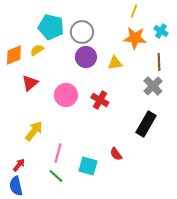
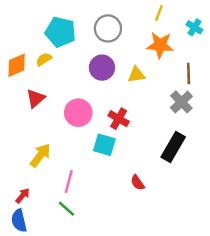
cyan cross: (161, 31) -> (194, 27), moved
gray circle: (82, 32) -> (108, 28), moved
cyan square: (88, 166) -> (104, 145), moved

